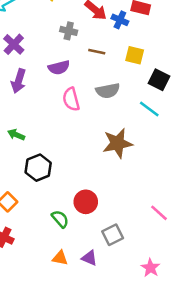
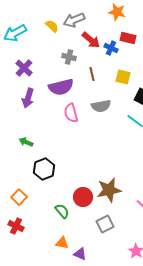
brown line: (97, 52) -> (92, 74), turned 64
purple semicircle: (59, 68) -> (61, 87), size x1.4
brown star: (118, 143) -> (109, 190), moved
purple triangle: (89, 258) -> (80, 254), moved

